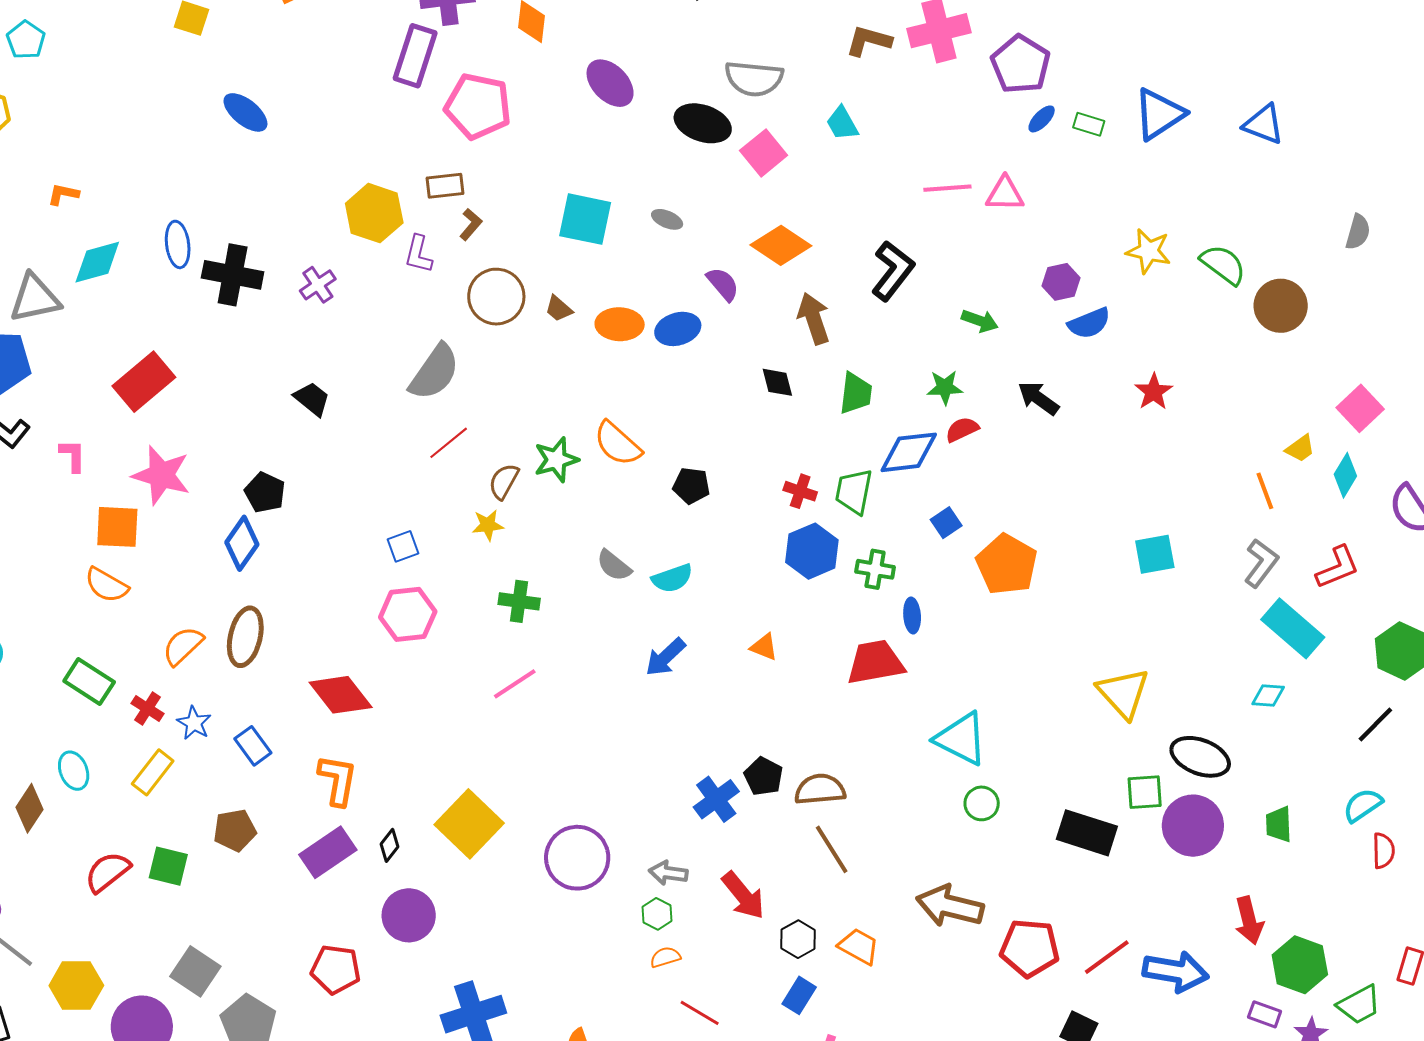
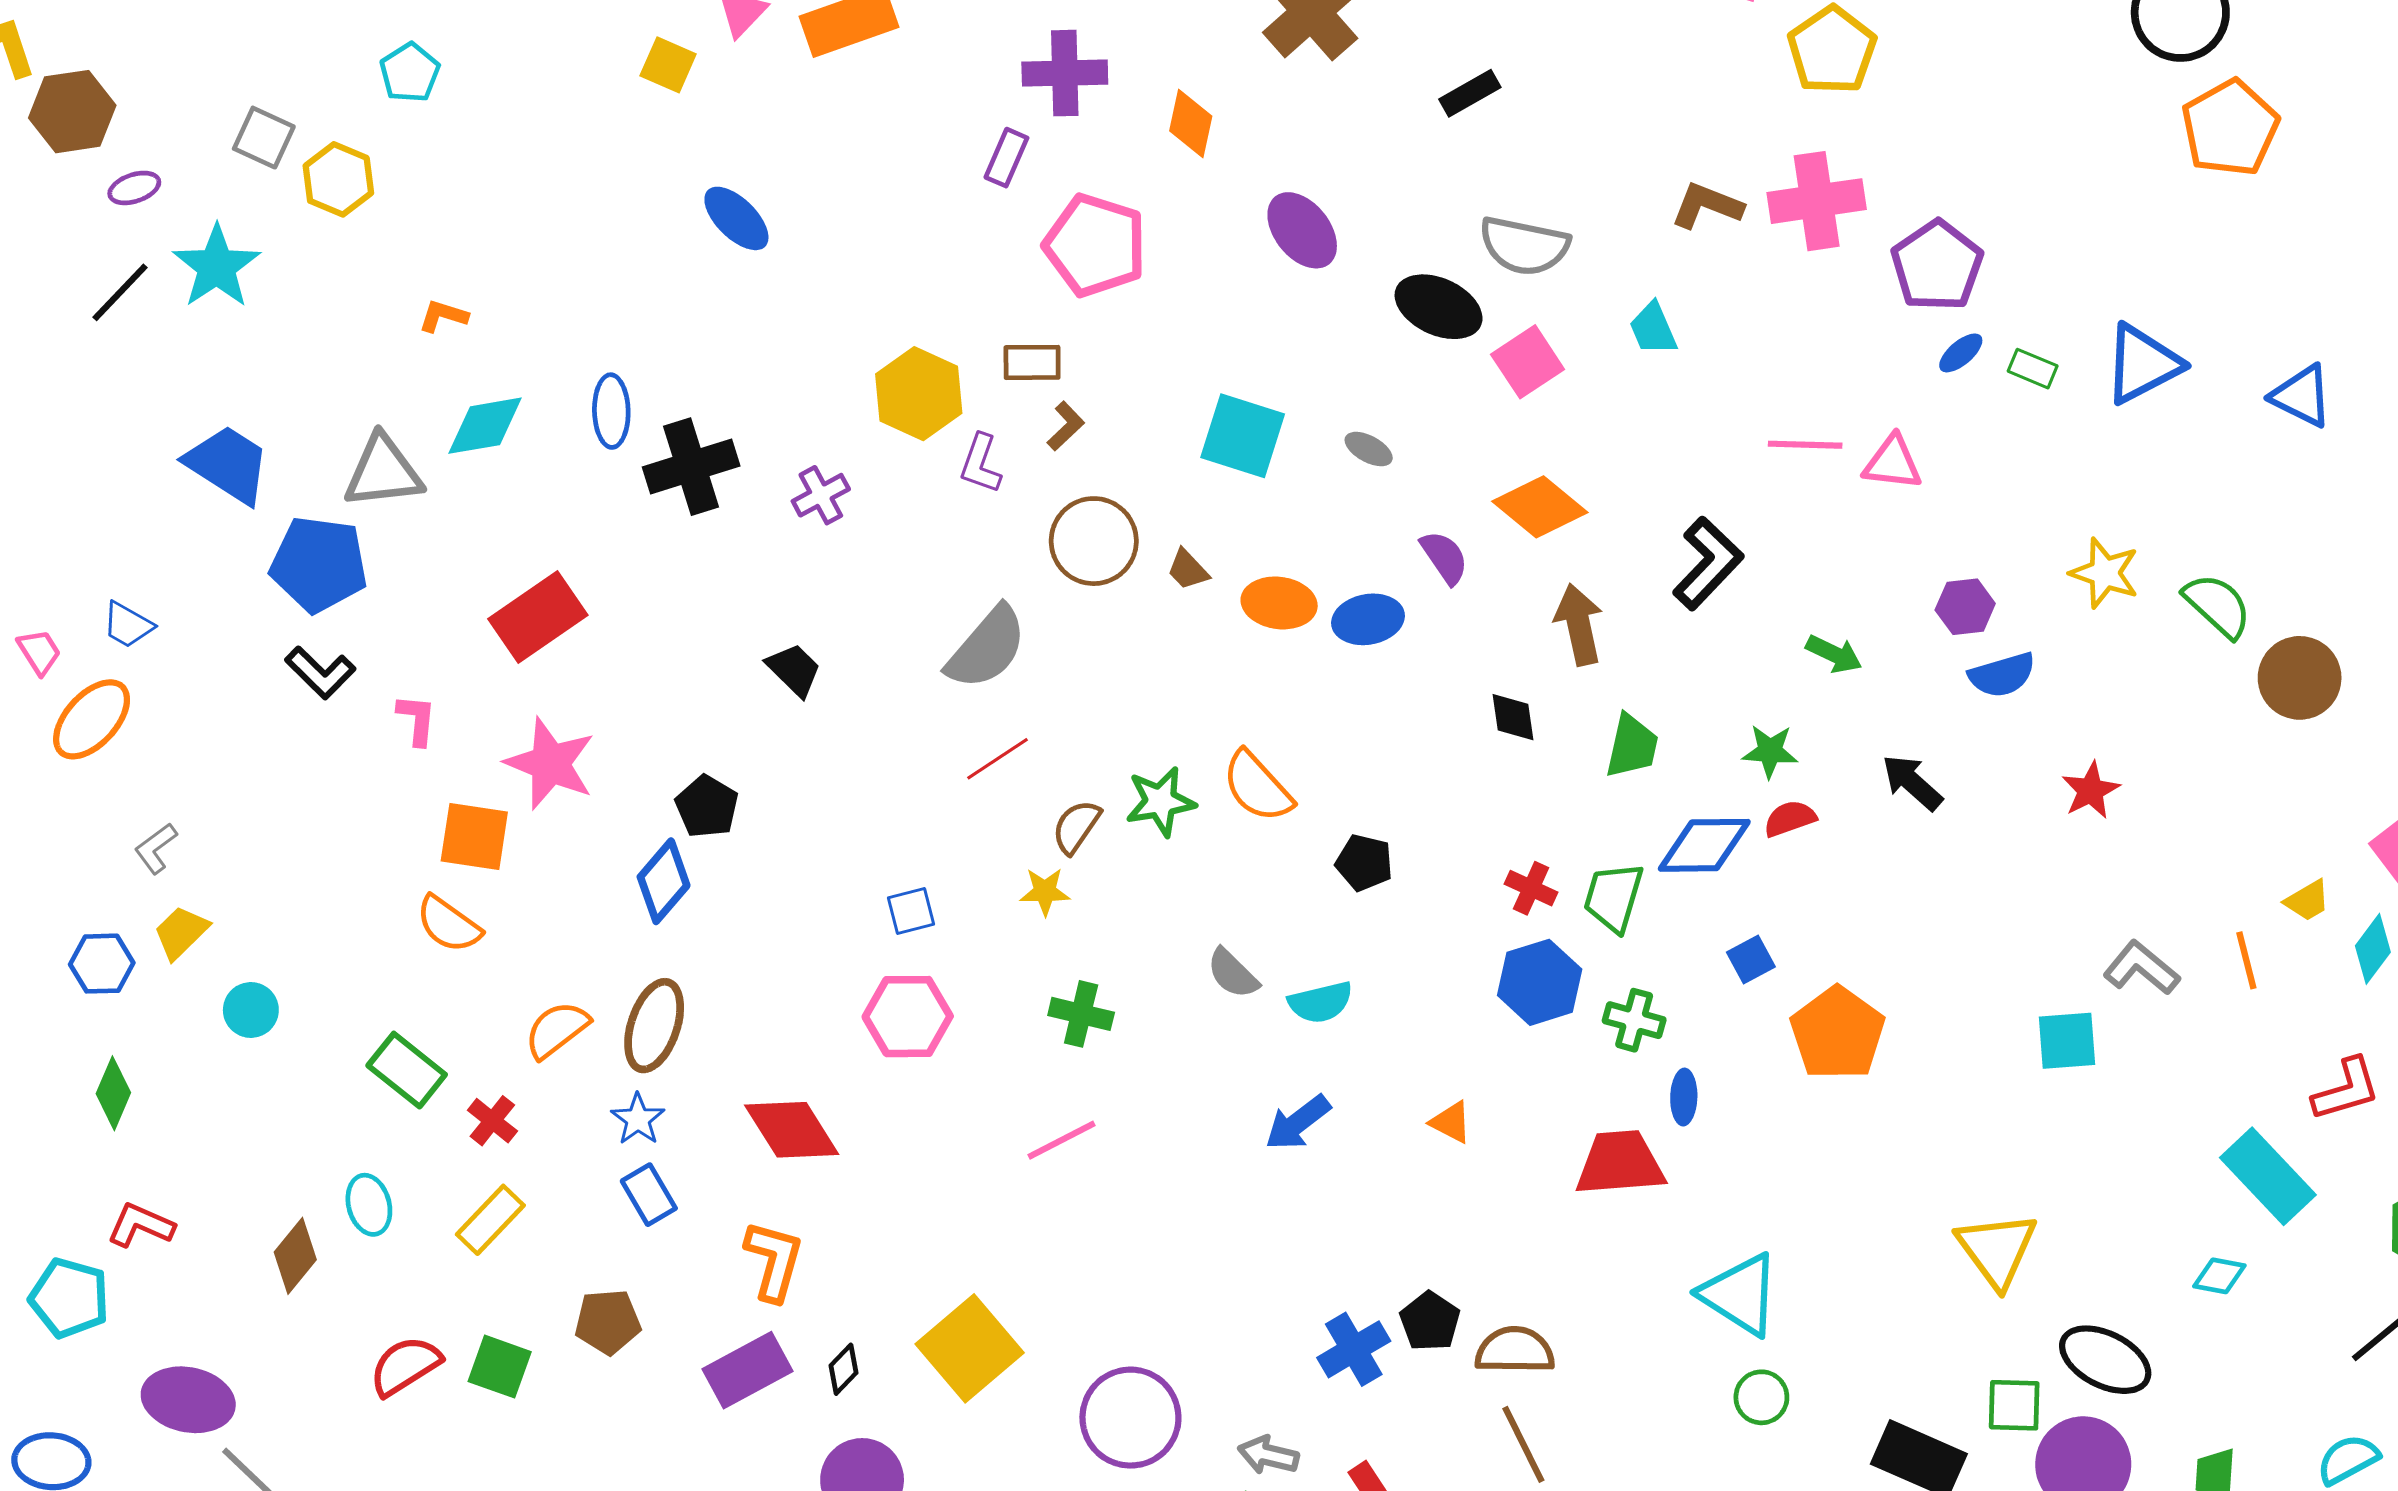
purple rectangle: (415, 56) -> (1006, 158), size x0.6
black cross: (233, 275) -> (691, 467), turned -34
gray L-shape: (1261, 563) -> (2141, 968), moved, turned -93
blue star: (194, 723) -> (638, 1119), moved

